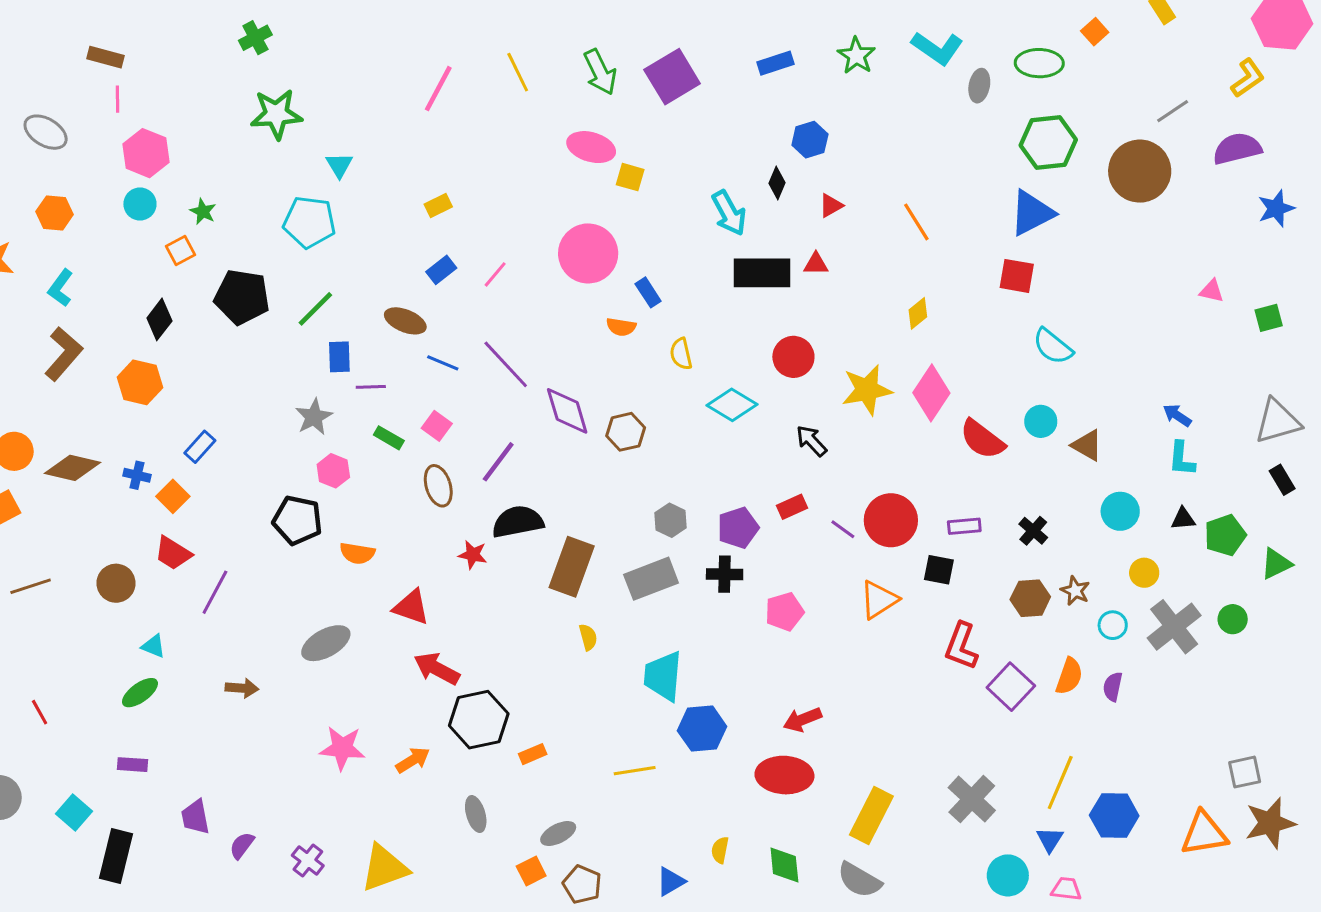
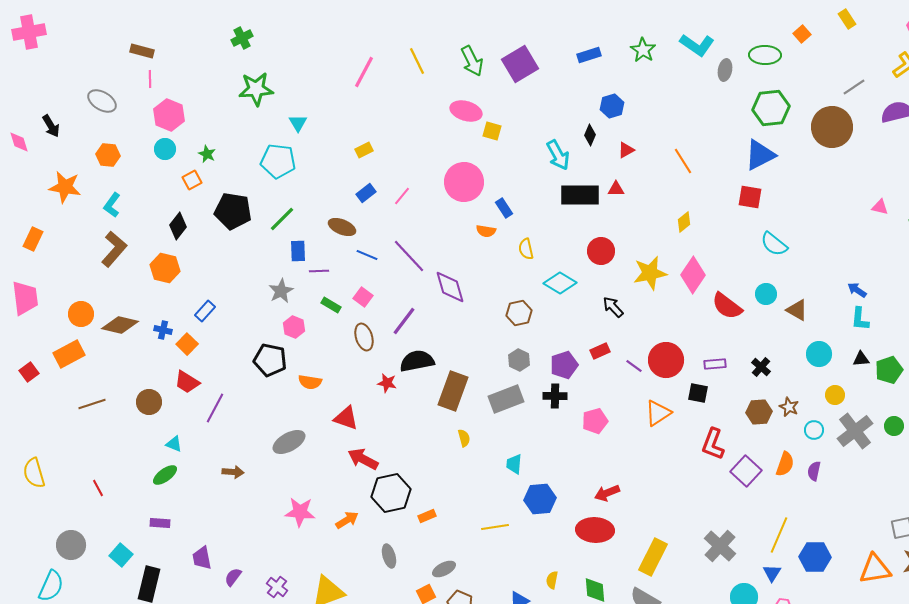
brown hexagon: (626, 432) -> (519, 313), moved
cyan trapezoid: (663, 676) -> (514, 464), size x0.6

